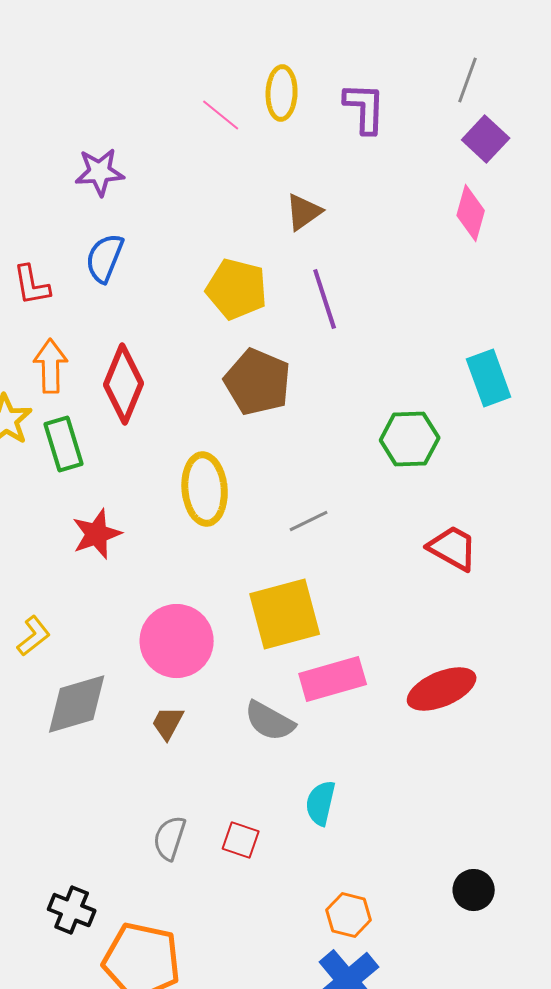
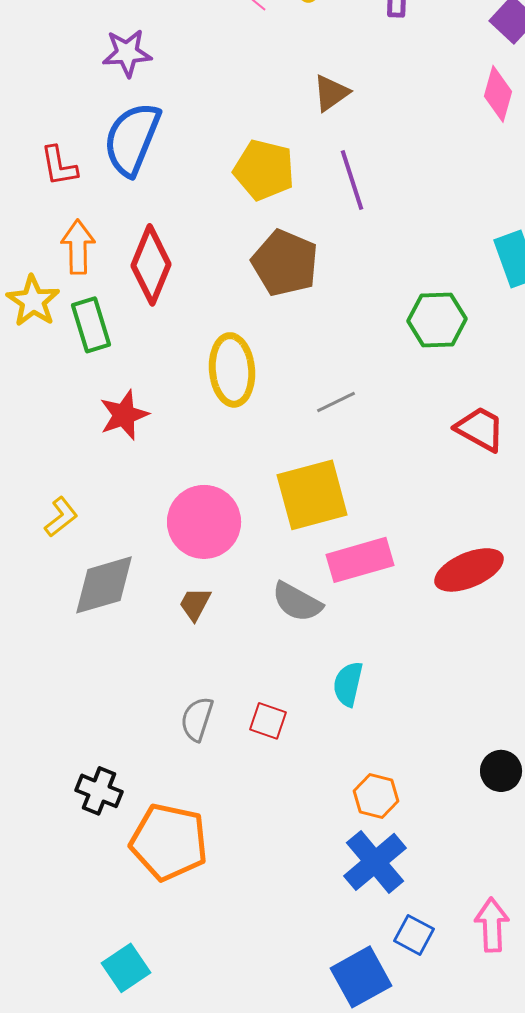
blue semicircle: (105, 258) -> (132, 139), size x1.5

